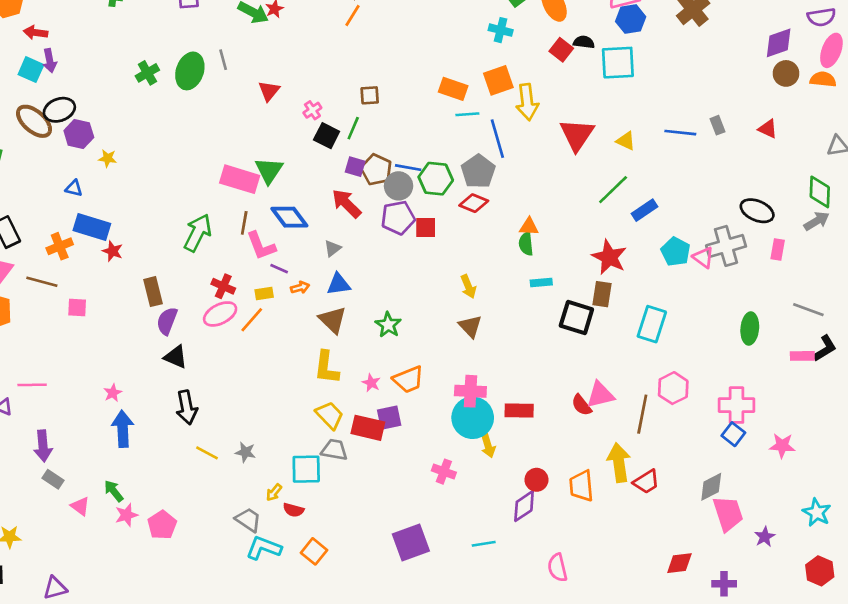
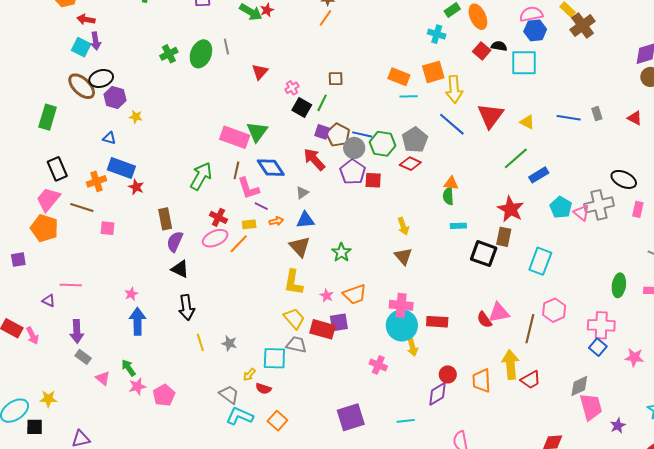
blue line: (497, 139) -> (452, 124), moved, turned -36
purple pentagon: (398, 218) -> (353, 172), turned -30
green ellipse: (750, 328) -> (619, 285), moved
yellow line: (207, 453) -> (200, 342), turned 42

